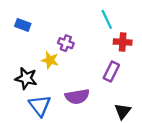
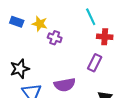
yellow star: (50, 60) -> (40, 24), moved
black star: (26, 78) -> (20, 69), turned -30

